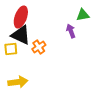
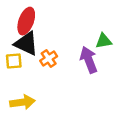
green triangle: (83, 15) -> (104, 41), moved
purple arrow: (71, 31) -> (89, 60), moved, size x1.5

